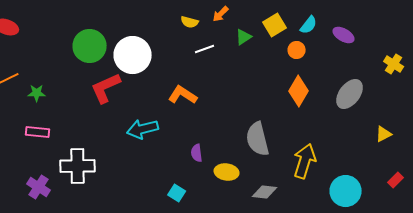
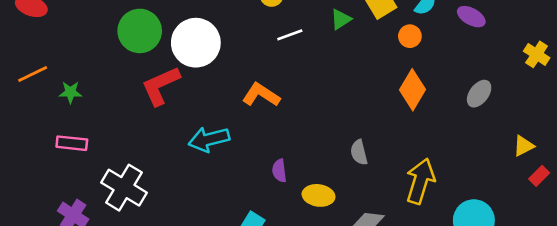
gray ellipse: (350, 94) -> (479, 94), size x0.7
gray semicircle: (258, 139) -> (359, 152), size x0.6
white cross: (78, 166) -> (124, 188), turned 32
red rectangle: (396, 180) -> (539, 176), moved

